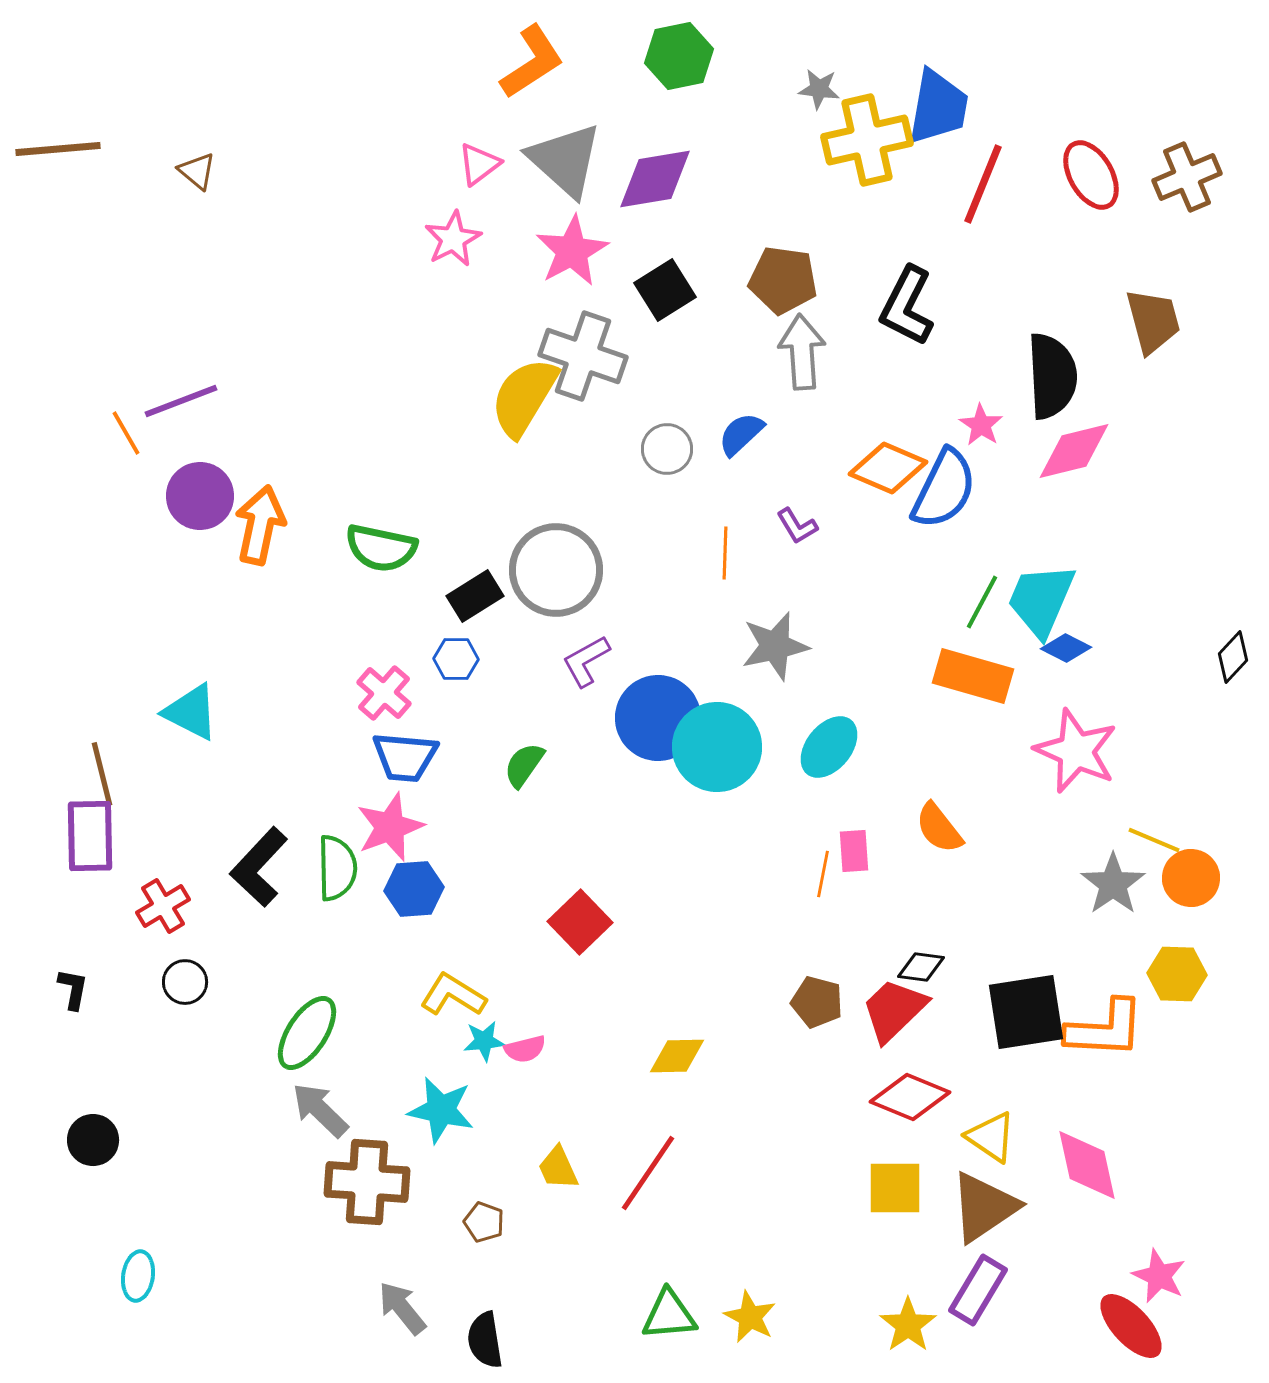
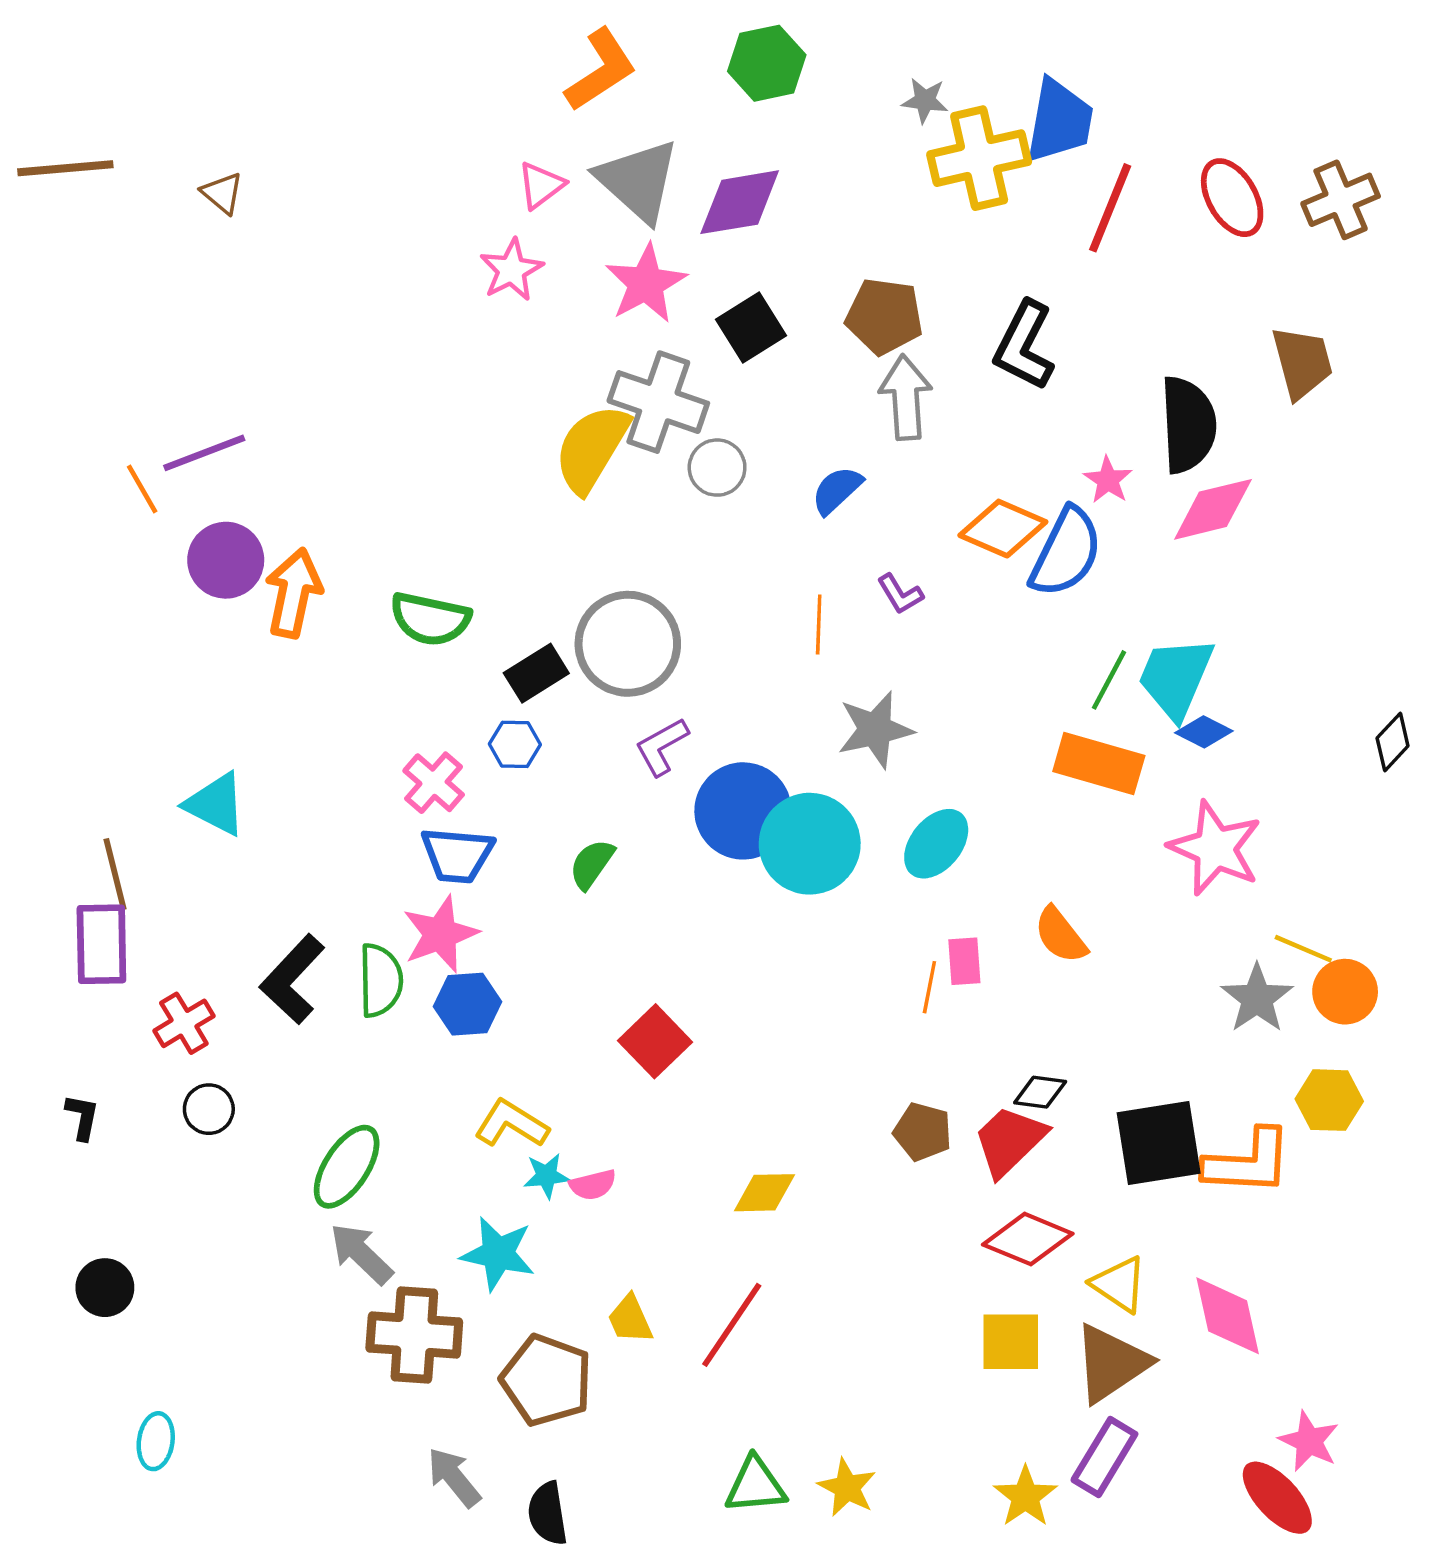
gray circle: (667, 449) -> (717, 468), moved
brown pentagon: (484, 1222) -> (547, 1380), size x2.0

